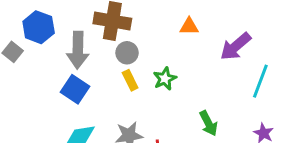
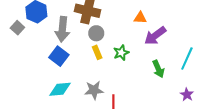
purple arrow: (236, 46) -> (155, 36), moved
green arrow: (208, 123) -> (158, 69), moved

